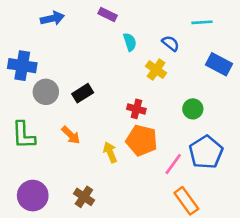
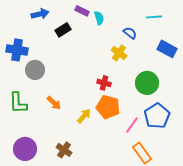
cyan semicircle: (130, 42) -> (99, 18), moved
black rectangle: (83, 93) -> (63, 30), moved
green circle: (193, 109) -> (147, 83), size x1.5
yellow arrow: (110, 152) -> (84, 116), turned 63

